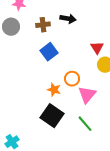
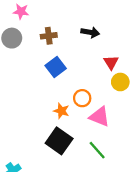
black arrow: (68, 19) -> (90, 32), moved
pink triangle: (87, 95) -> (99, 117), turned -48

